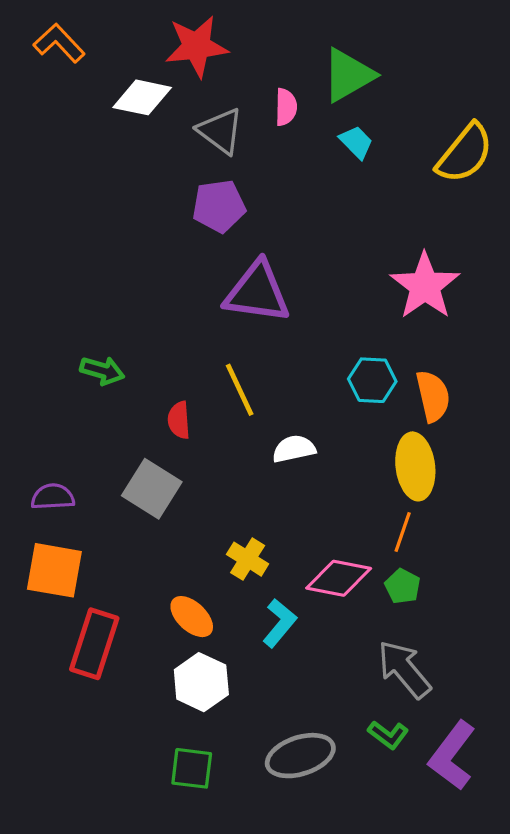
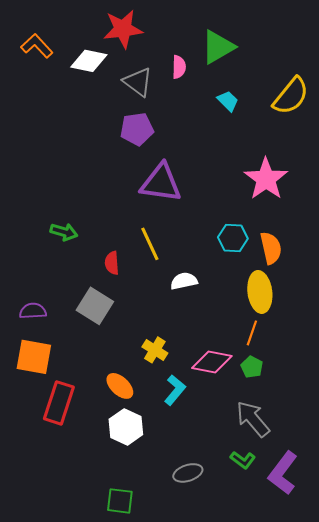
orange L-shape: (59, 43) -> (37, 46), moved
cyan trapezoid: (356, 142) -> (228, 101), moved
gray ellipse: (300, 756) -> (188, 473), size x0.7
green square: (192, 768) -> (120, 501), moved

